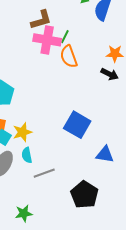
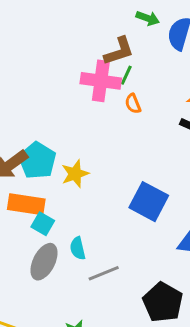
brown L-shape: (41, 20) -> (119, 51), moved
orange semicircle: (69, 57) -> (133, 104), size x0.6
yellow star: (22, 132) -> (75, 174), moved

